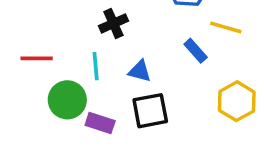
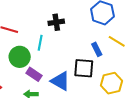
blue triangle: (140, 71) -> (60, 81), moved, size x1.5
black square: (150, 111) -> (84, 68), moved

